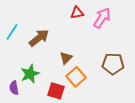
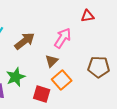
red triangle: (77, 13) -> (88, 16), moved
pink arrow: (102, 18) -> (63, 38), moved

